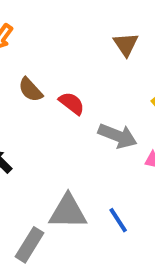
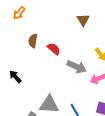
brown semicircle: (30, 90) -> (33, 41), turned 48

